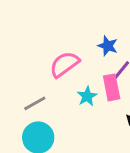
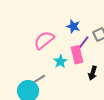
gray line: (35, 103) -> (38, 80), moved

